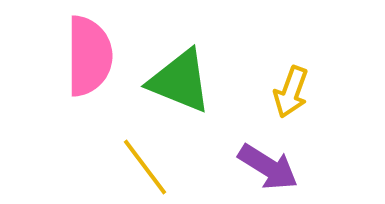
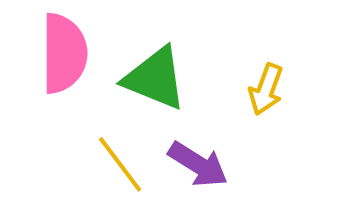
purple arrow: (268, 167) -> (198, 164), moved

